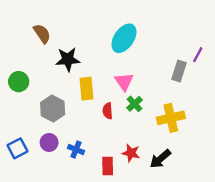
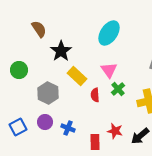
black star: (68, 59) -> (61, 51), turned -30
yellow rectangle: (87, 89) -> (77, 76), turned -42

